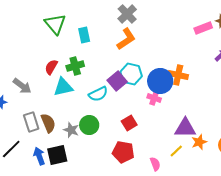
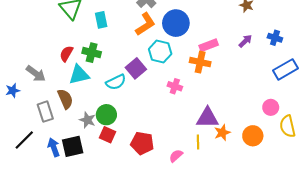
pink rectangle: (203, 28) -> (209, 45), moved
green cross: (75, 66) -> (92, 53), turned 30
cyan hexagon: (131, 74) -> (160, 52), moved
blue circle: (160, 81) -> (176, 23), moved
brown semicircle: (48, 123) -> (65, 99), moved
red square: (129, 123) -> (107, 135), moved, turned -35
yellow line: (176, 151) -> (198, 142), turned -48
pink semicircle: (155, 164) -> (176, 156), turned -112

